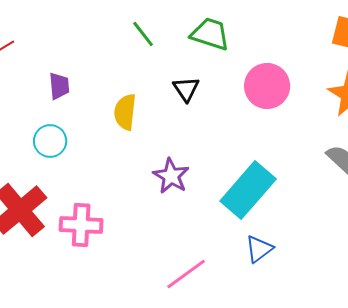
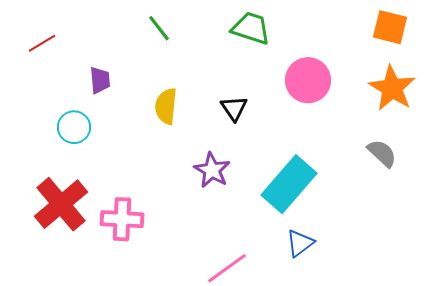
green line: (143, 34) -> (159, 28), moved
black triangle: (186, 89) -> (234, 108), moved
cyan circle: (50, 141) -> (74, 127), moved

